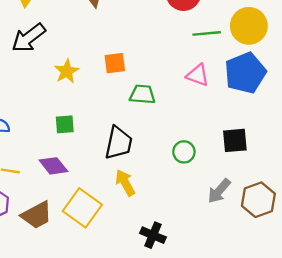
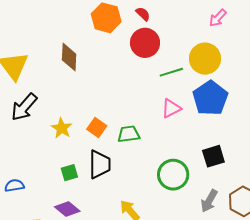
orange square: (115, 63) -> (97, 127), moved, turned -36
pink triangle: (198, 75) -> (171, 108), turned -35
black trapezoid: (119, 143) -> (100, 164), moved
green circle: (184, 152) -> (173, 175), size x1.6

